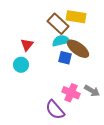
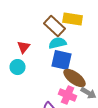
brown ellipse: (78, 49) -> (75, 78), moved
blue square: (65, 58) -> (62, 60), size x1.5

